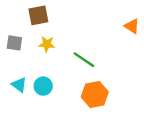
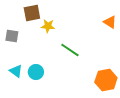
yellow star: (47, 44) -> (48, 26), moved
orange hexagon: (95, 94) -> (106, 80), moved

